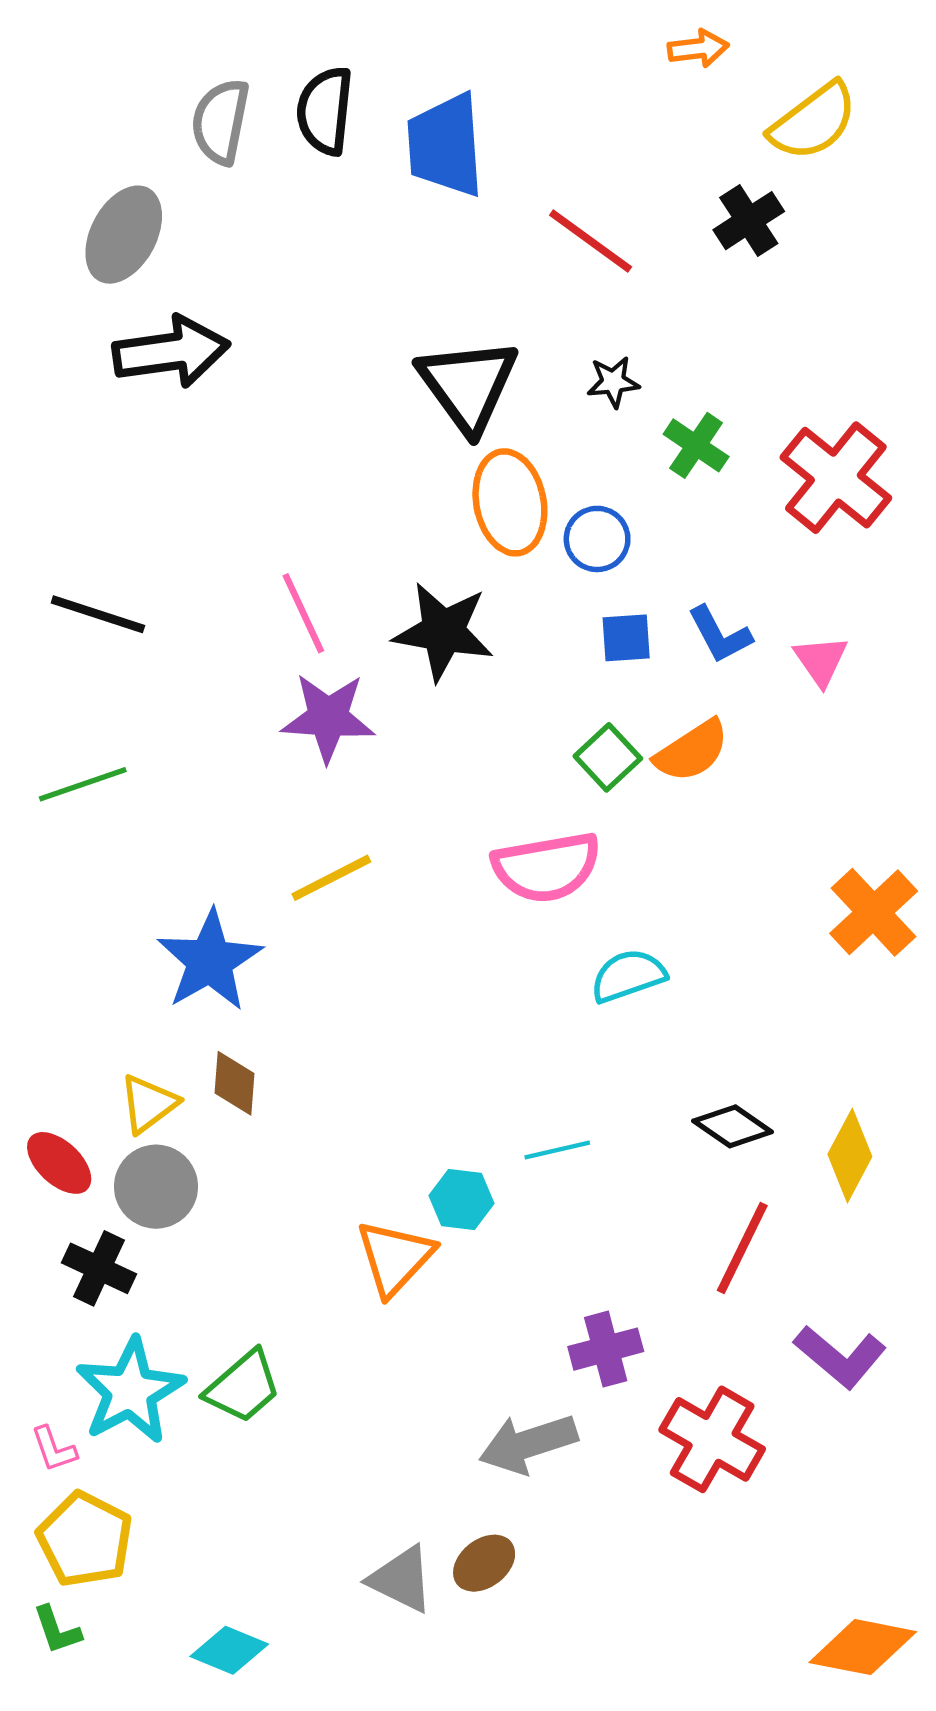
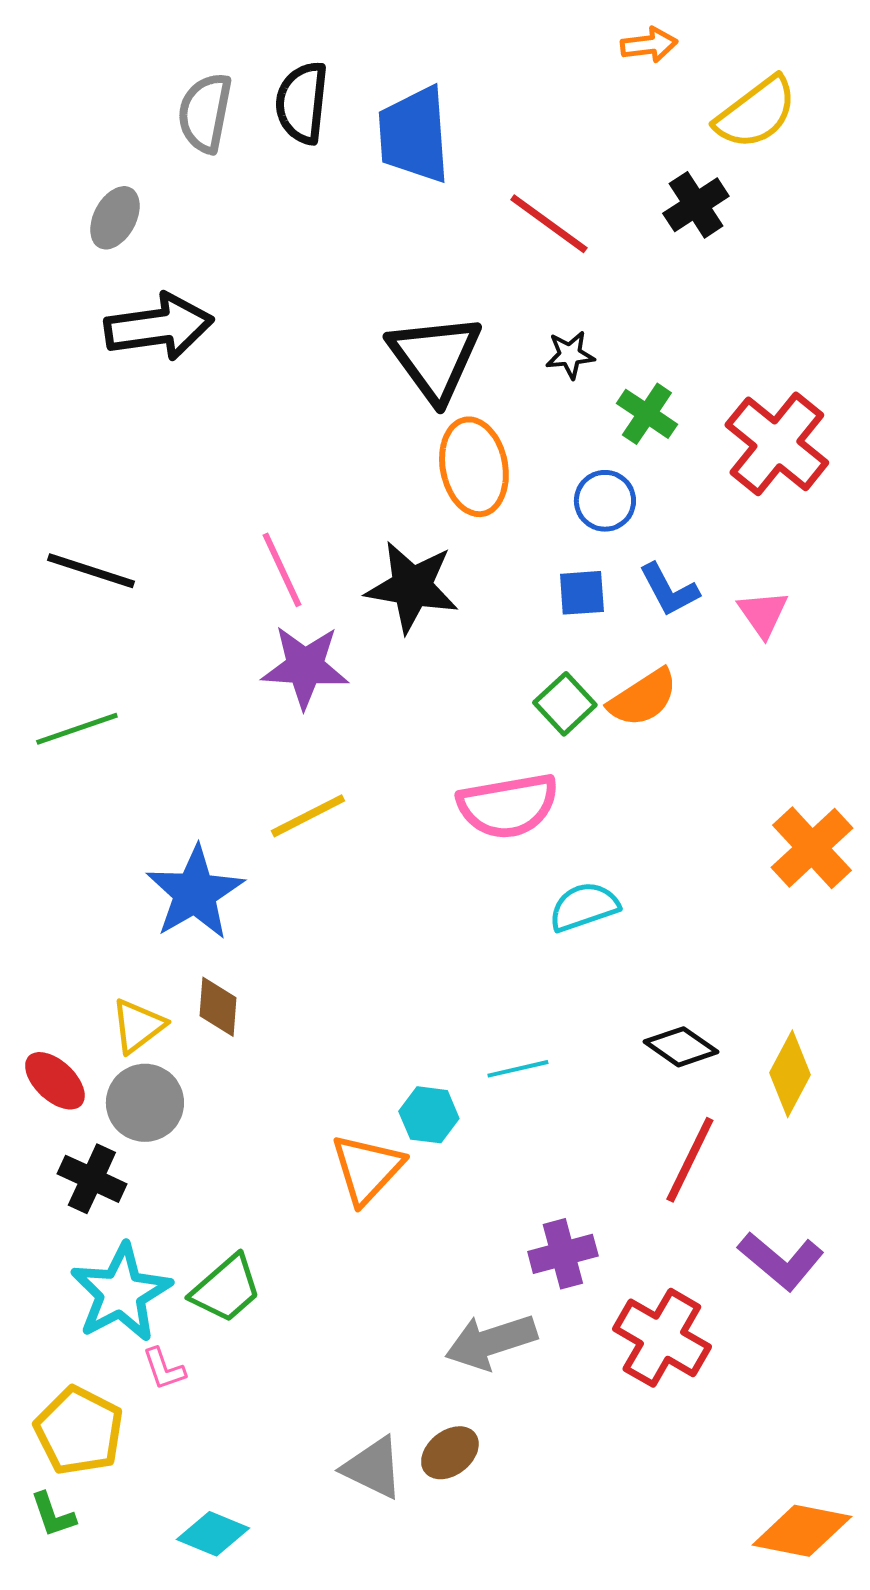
gray ellipse: (124, 235) -> (115, 218), size x0.7
blue circle: (597, 539) -> (605, 501), moved
pink L-shape: (54, 1449) -> (164, 1369), moved

